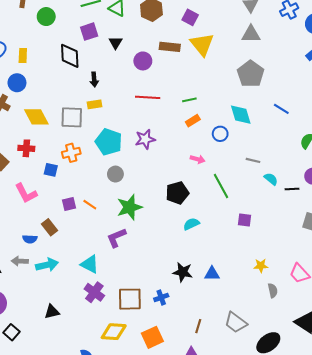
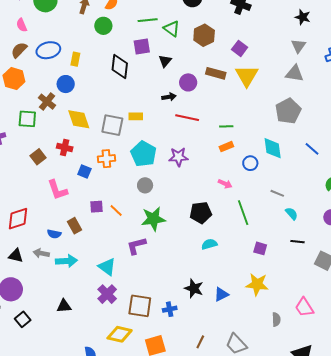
black arrow: (94, 79) -> (169, 97), moved, turned -104
black line: (292, 189) -> (298, 242), moved
yellow star: (261, 266) -> (257, 284), moved, size x1.6
blue triangle: (212, 274) -> (221, 294), turned -35

